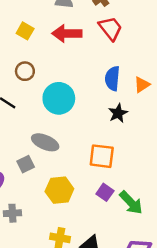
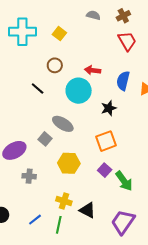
red arrow: (67, 33) -> (93, 70), moved, size x0.7
black star: (118, 113) -> (109, 108), moved
orange square: (102, 156) -> (106, 141), turned -35
gray square: (26, 164) -> (45, 139), turned -32

